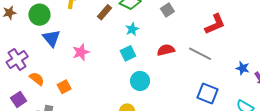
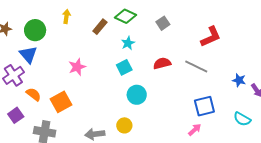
blue triangle: (51, 38) -> (28, 55), moved
orange square: (64, 87) -> (61, 102), size x1.5
blue square: (207, 94) -> (204, 106), turned -35

